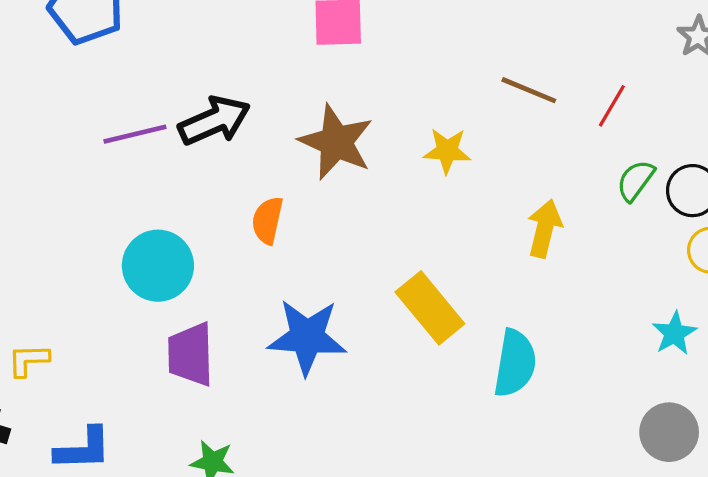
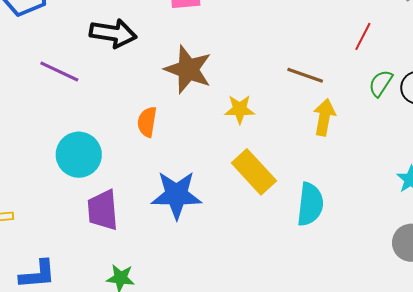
brown line: (529, 90) -> (305, 75), moved
black arrow: (214, 121) -> (113, 33), moved, turned 36
purple line: (135, 134) -> (59, 72), turned 42
yellow star: (447, 151) -> (240, 109), moved

